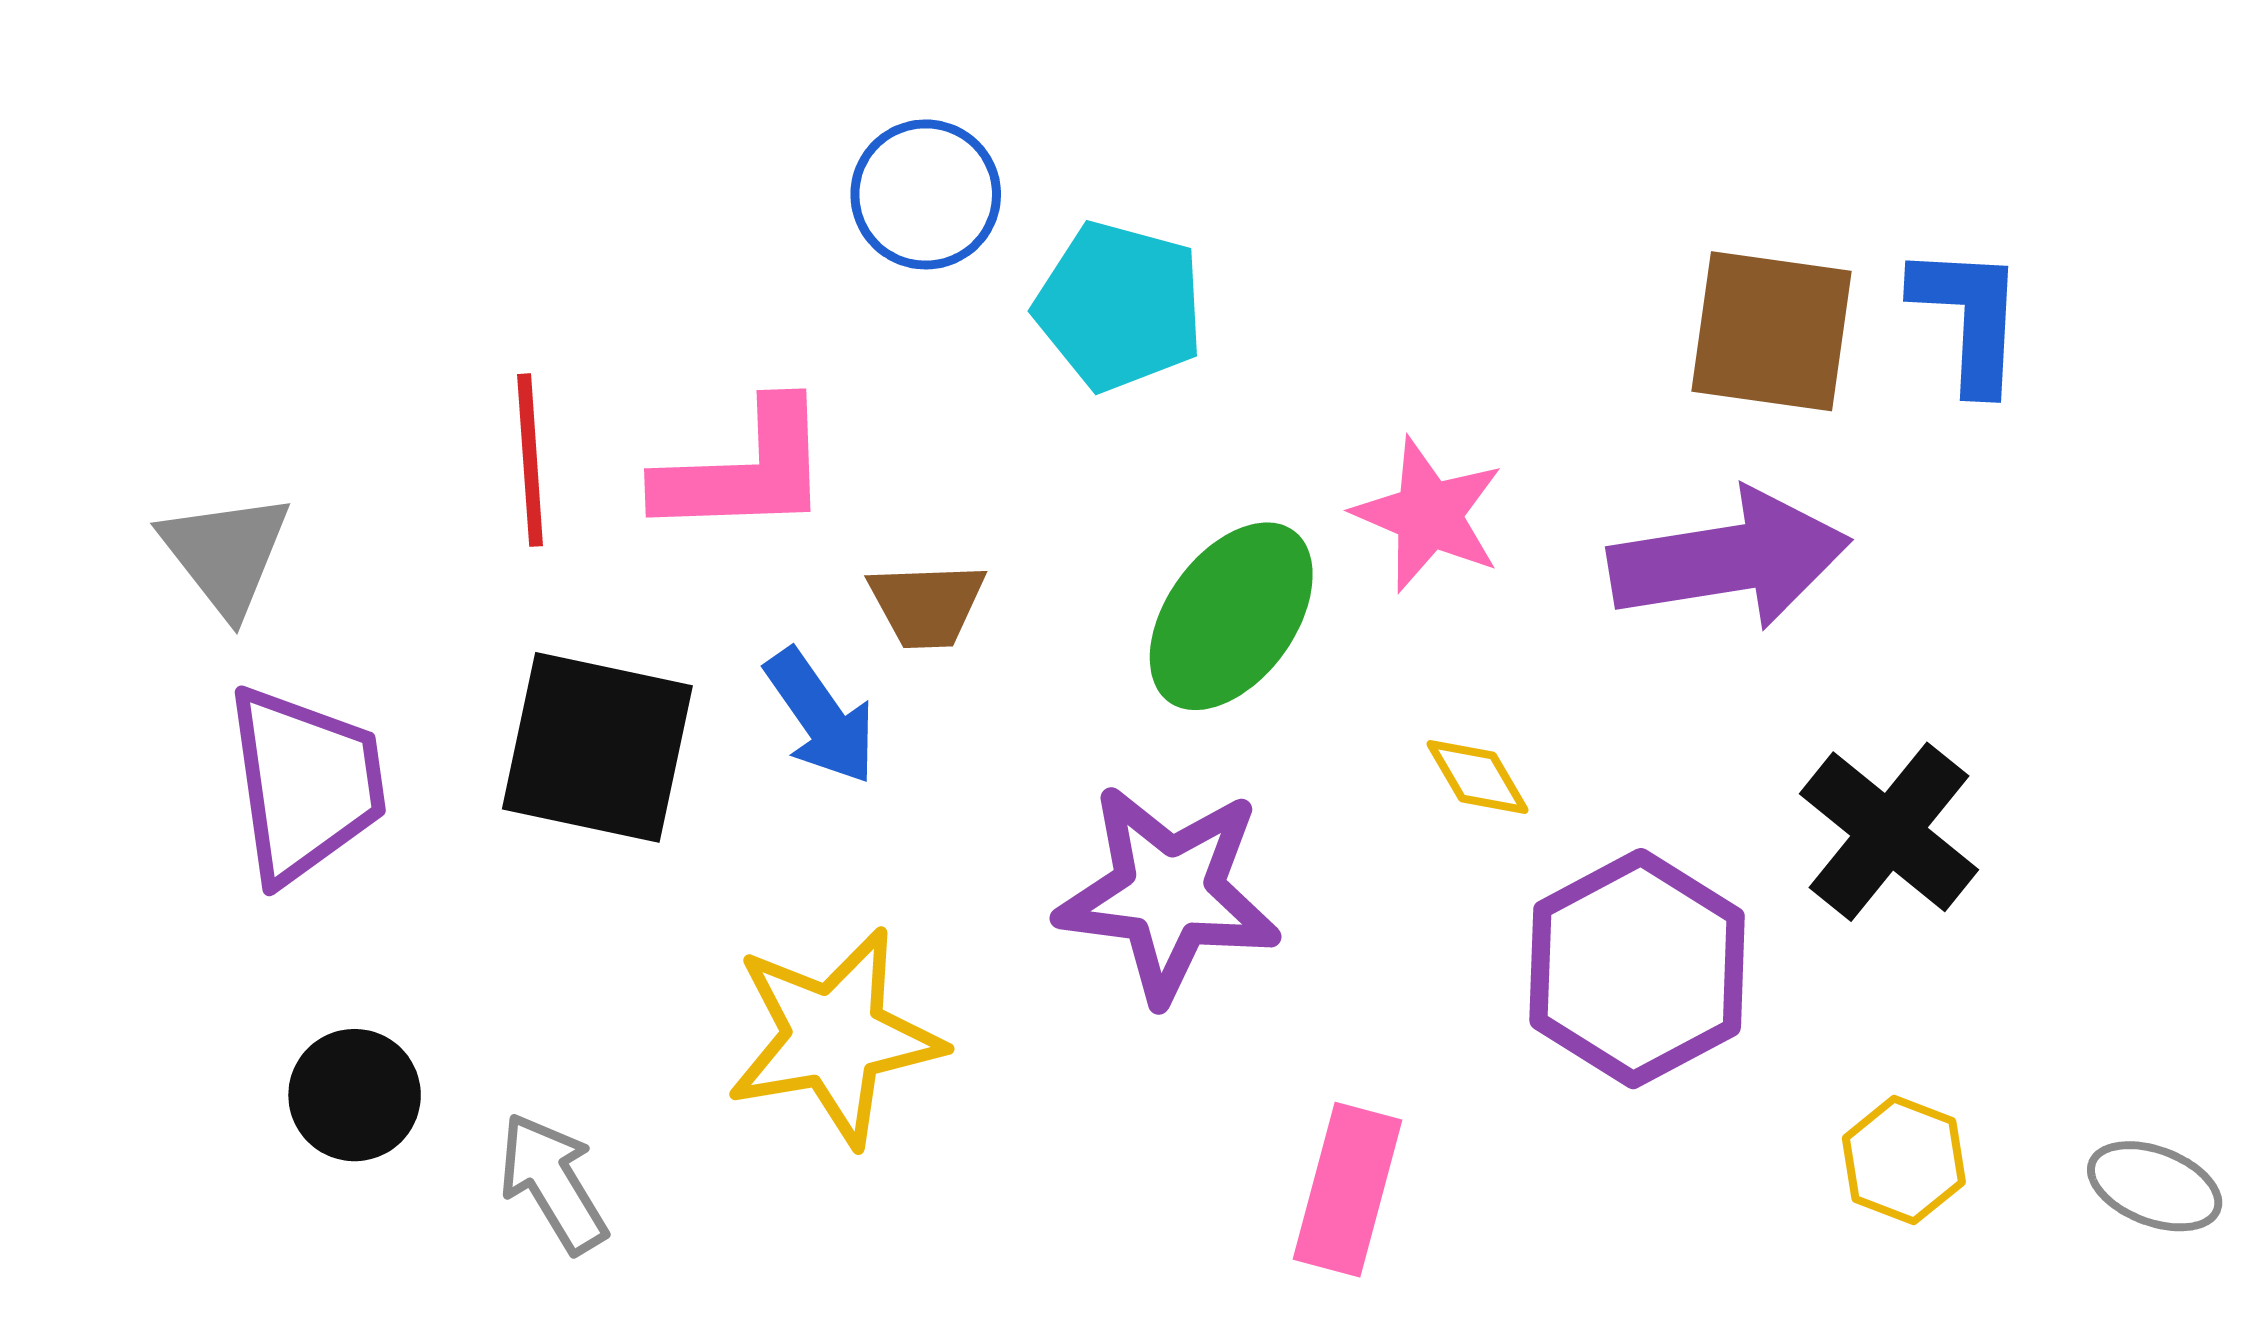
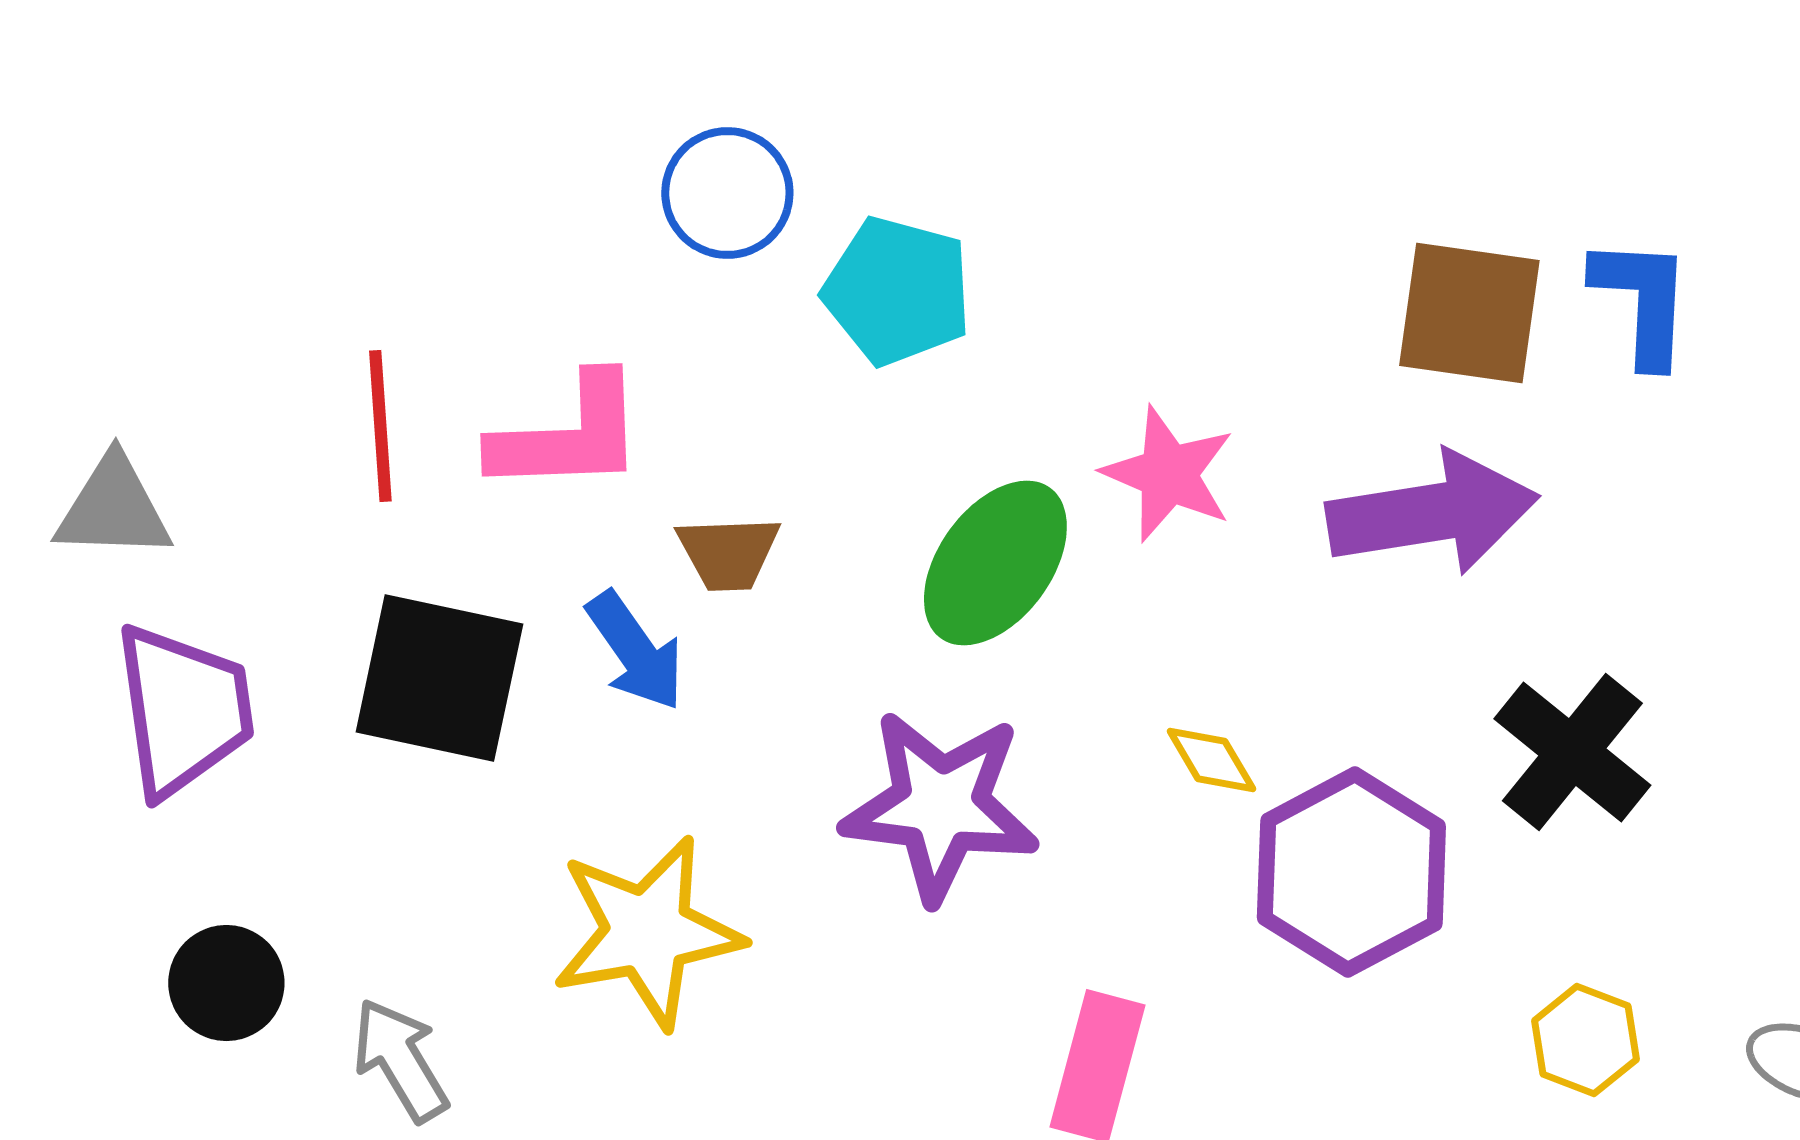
gray triangle: (226, 554) -> (113, 508), turned -50
yellow diamond: (1477, 777) -> (1211, 760), moved

